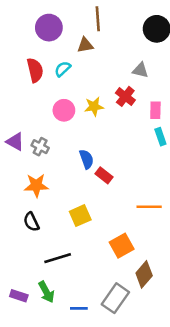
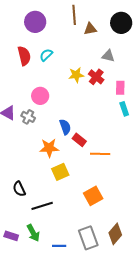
brown triangle: (85, 45) -> (90, 29), moved
yellow star: (94, 107) -> (76, 75), moved
pink circle: (64, 110) -> (40, 96), moved
orange star: (36, 185) -> (49, 148), moved
orange line: (149, 207) -> (100, 154), moved
black semicircle: (31, 222) -> (19, 189), moved
brown diamond: (144, 274) -> (115, 234), moved
gray rectangle: (115, 298) -> (88, 238), turned -55

